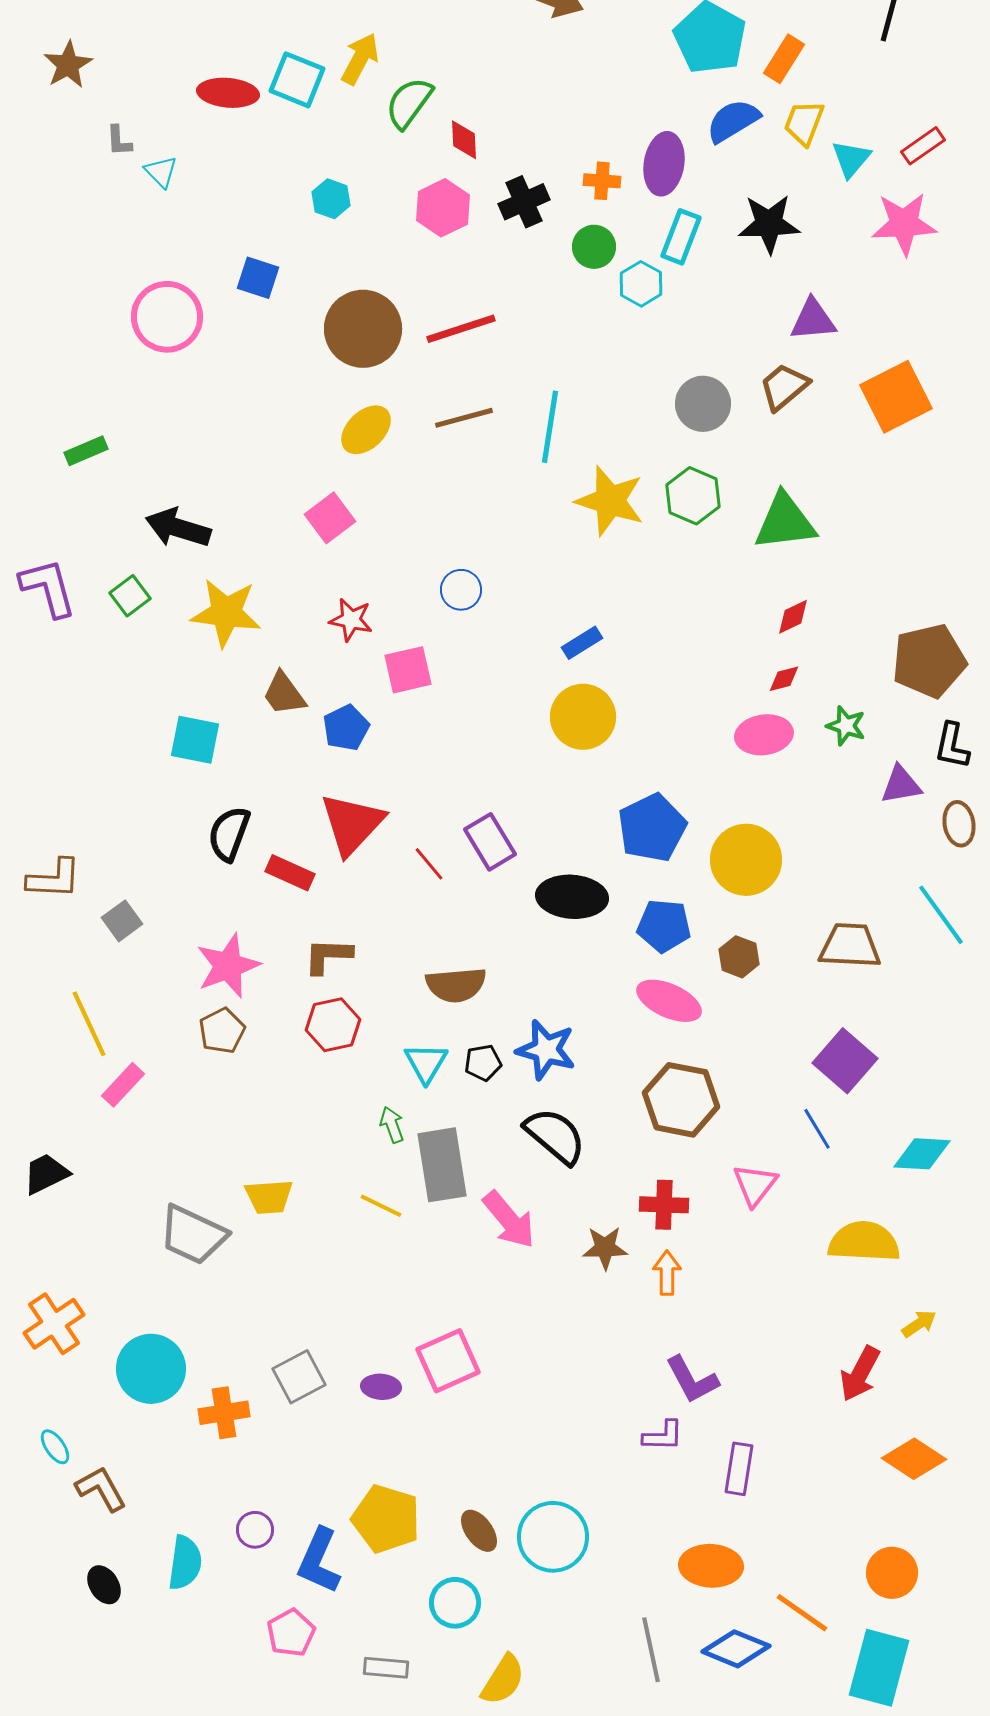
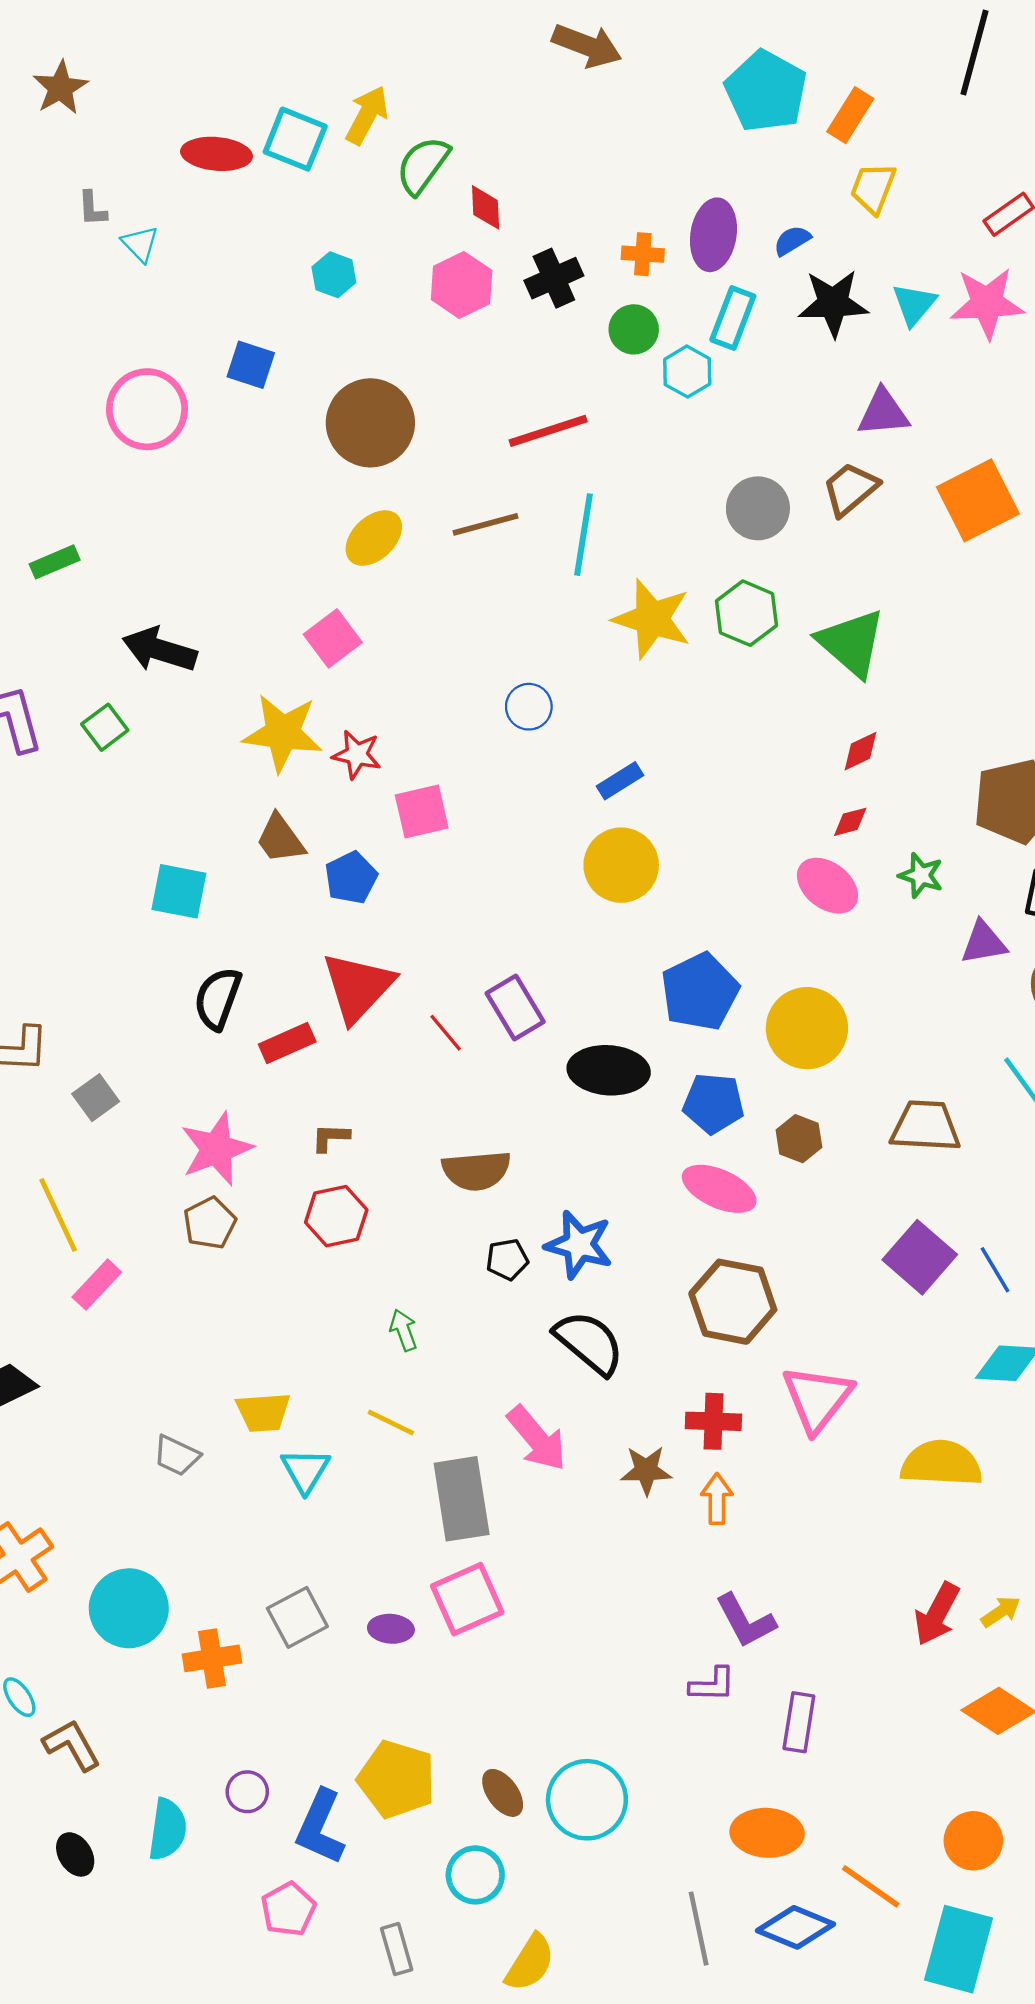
brown star: (68, 65) -> (60, 88), moved
blue semicircle: (733, 121) -> (792, 240), moved, size x0.6
cyan triangle: (851, 159) -> (914, 304), moved
red line: (461, 329) -> (548, 431), moved
green triangle: (785, 522) -> (851, 643), turned 48
blue circle: (461, 590) -> (529, 707), moved
yellow star: (226, 613) -> (283, 733), moved
pink ellipse: (764, 735) -> (827, 886), turned 46
red rectangle: (290, 873) -> (287, 1043), turned -48
brown L-shape: (328, 956) -> (330, 1138), size x0.7
cyan triangle: (426, 1063) -> (305, 1470), moved
blue line: (817, 1129) -> (995, 1270), moved
gray rectangle: (442, 1165) -> (462, 1499), moved
pink triangle: (755, 1185) -> (817, 1399), size x1.4
gray trapezoid: (193, 1235) -> (177, 1456), size x0.6
yellow arrow: (919, 1324) -> (1001, 1612), moved
gray rectangle: (386, 1668) -> (397, 1949), turned 69

